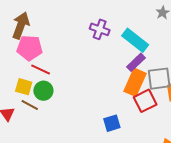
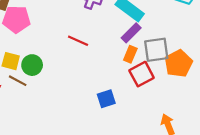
red line: (41, 69) -> (78, 41), moved
orange rectangle: (135, 82) -> (130, 54), size x0.6

